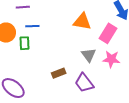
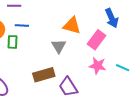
gray triangle: (89, 55) -> (59, 46), moved
brown rectangle: (59, 73) -> (44, 75), size x1.5

